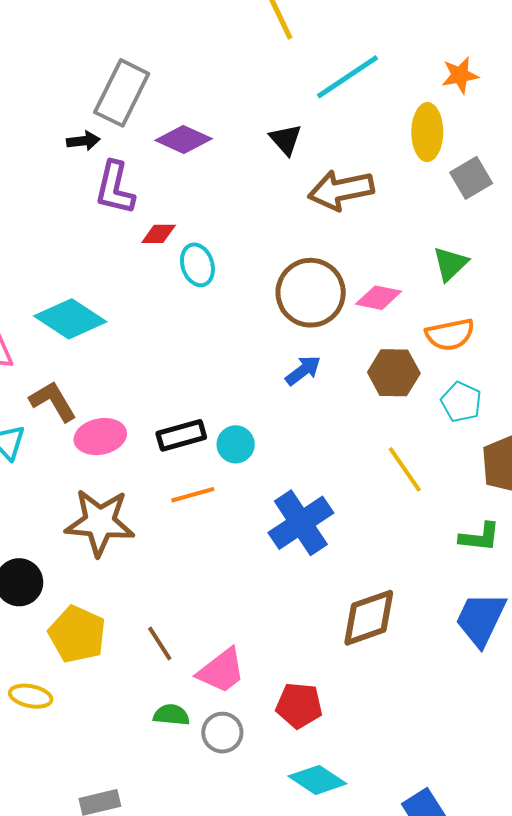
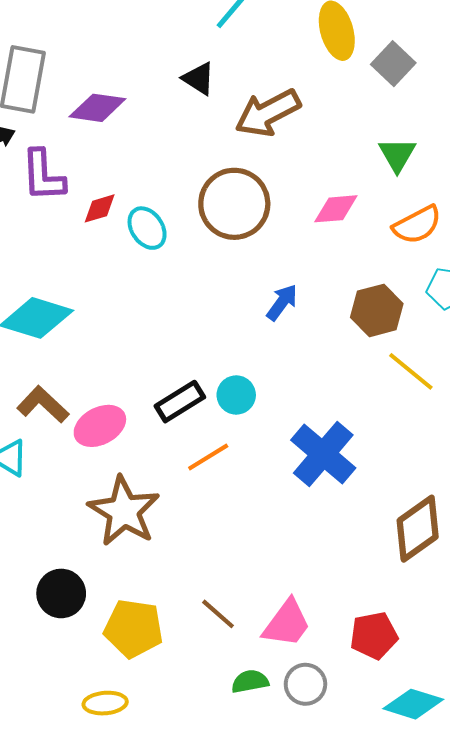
brown circle: (311, 293) -> (234, 204), moved
brown hexagon: (394, 373) -> (377, 310), moved
brown star: (100, 522) -> (124, 511), turned -30

